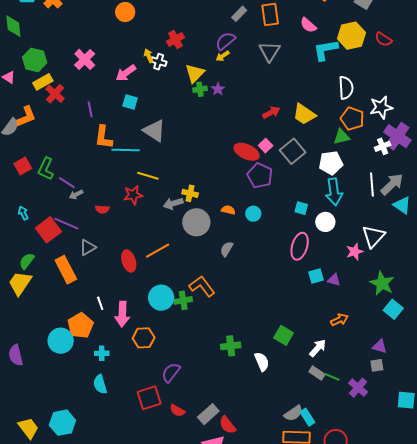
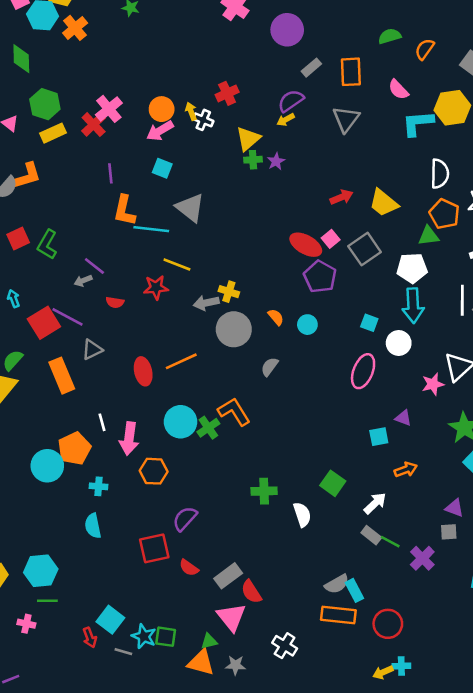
orange circle: (125, 12) -> (162, 109), moved
red cross: (55, 94) -> (94, 125), moved
purple line: (67, 183) -> (94, 266), moved
orange semicircle: (228, 210) -> (276, 317), turned 32
cyan square: (316, 276) -> (379, 437), moved
green cross: (183, 300) -> (208, 428), turned -30

